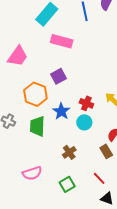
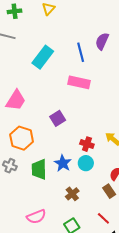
pink rectangle: (62, 41) -> (79, 82), moved
orange hexagon: (35, 94) -> (22, 138), moved
blue star: (61, 111) -> (63, 163), moved

